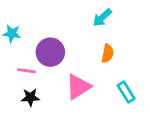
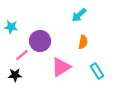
pink line: (26, 71) -> (22, 55), turned -48
black star: (30, 97) -> (15, 75), moved

